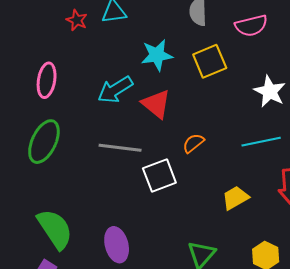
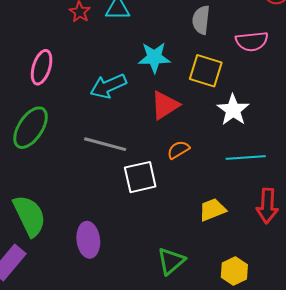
yellow square: (210, 61) -> (206, 71), turned 32
white star: (270, 91) -> (233, 110), moved
red triangle: (156, 104) -> (165, 105), moved, turned 40

